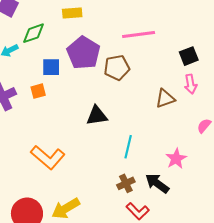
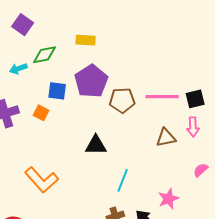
pink line: (139, 34) -> (162, 97), moved
orange square: (38, 91) -> (41, 113), turned 35

